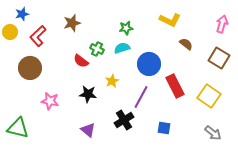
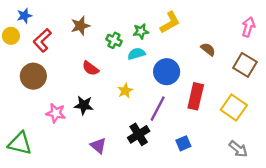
yellow L-shape: (170, 20) -> (170, 22), moved, turned -55
green cross: (97, 49) -> (114, 40), moved
red rectangle: (175, 86) -> (196, 96), turned 40
black star: (88, 94) -> (84, 105), moved
blue square: (164, 128) -> (183, 143), turned -32

